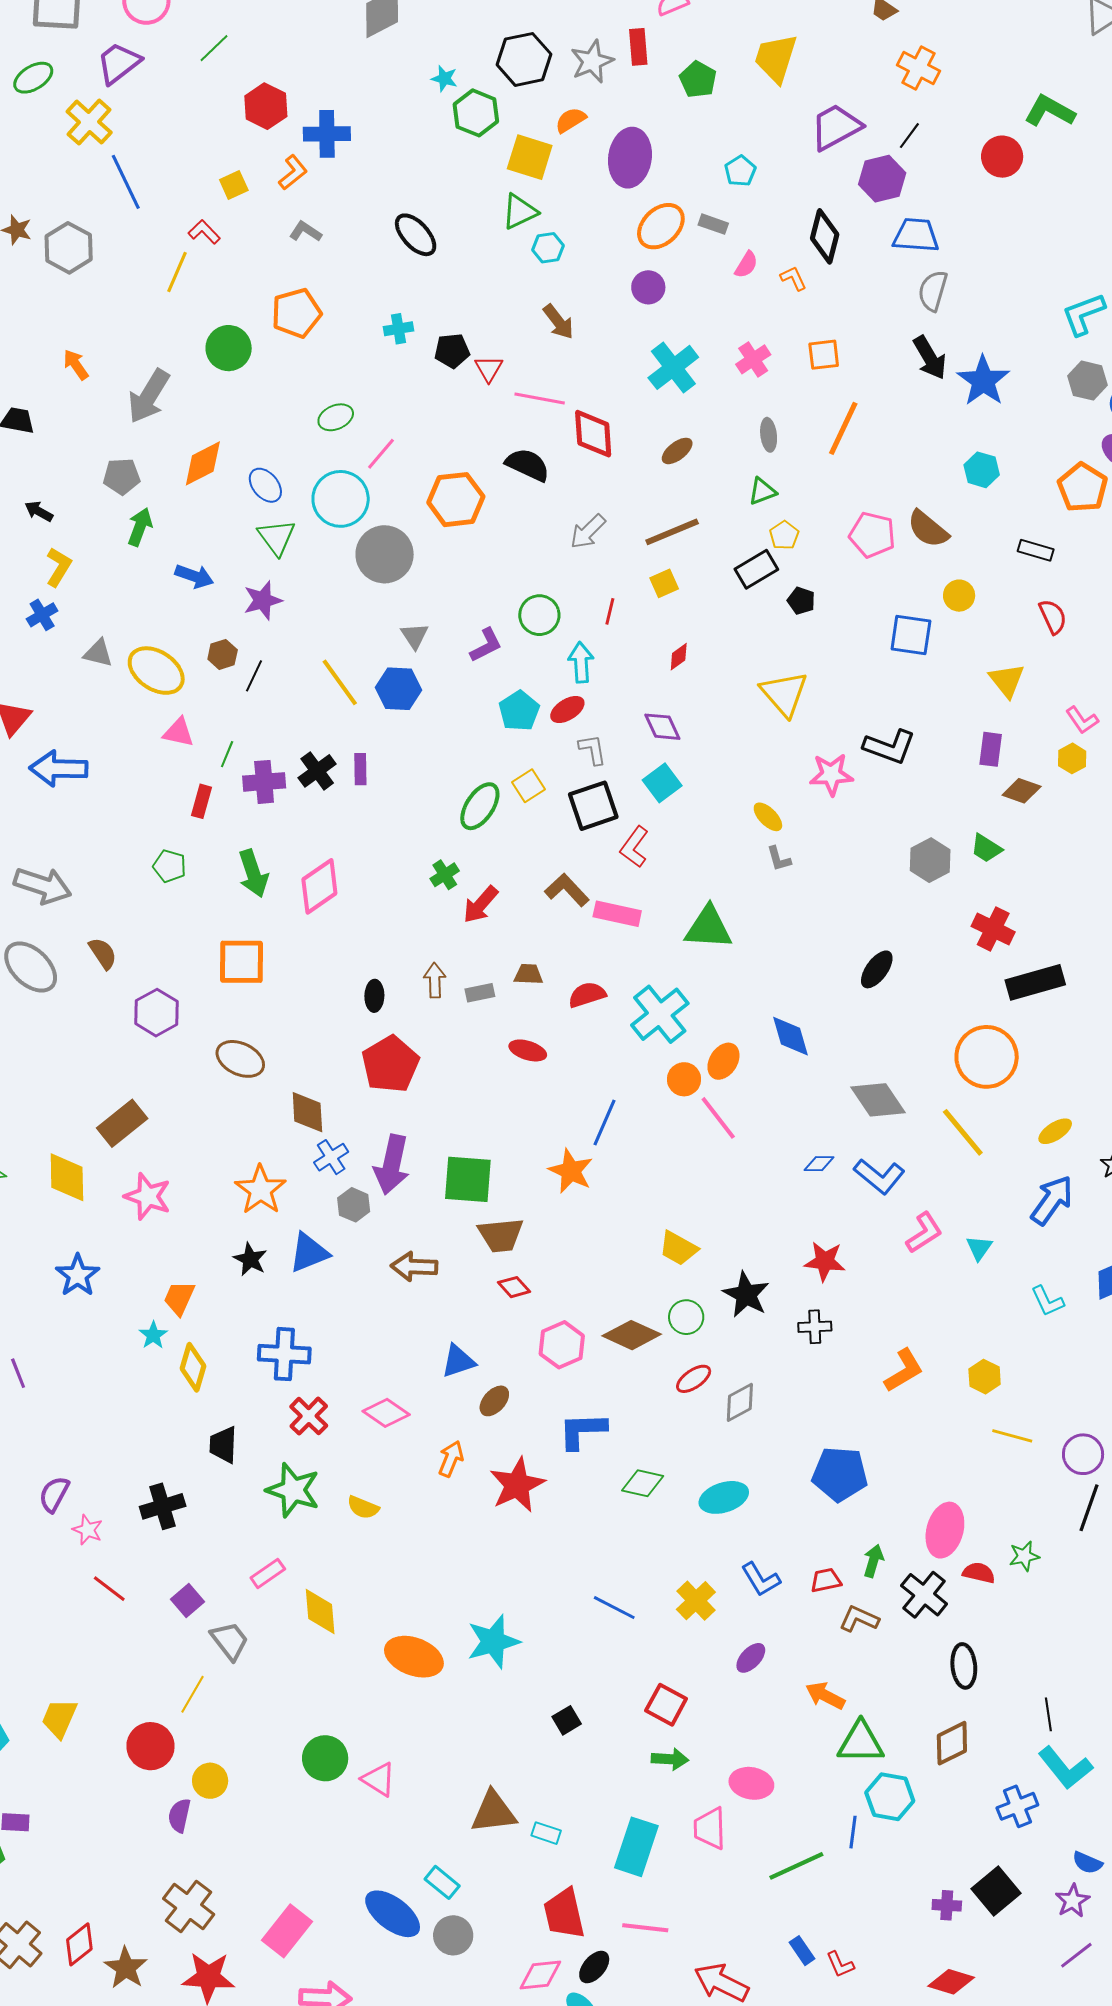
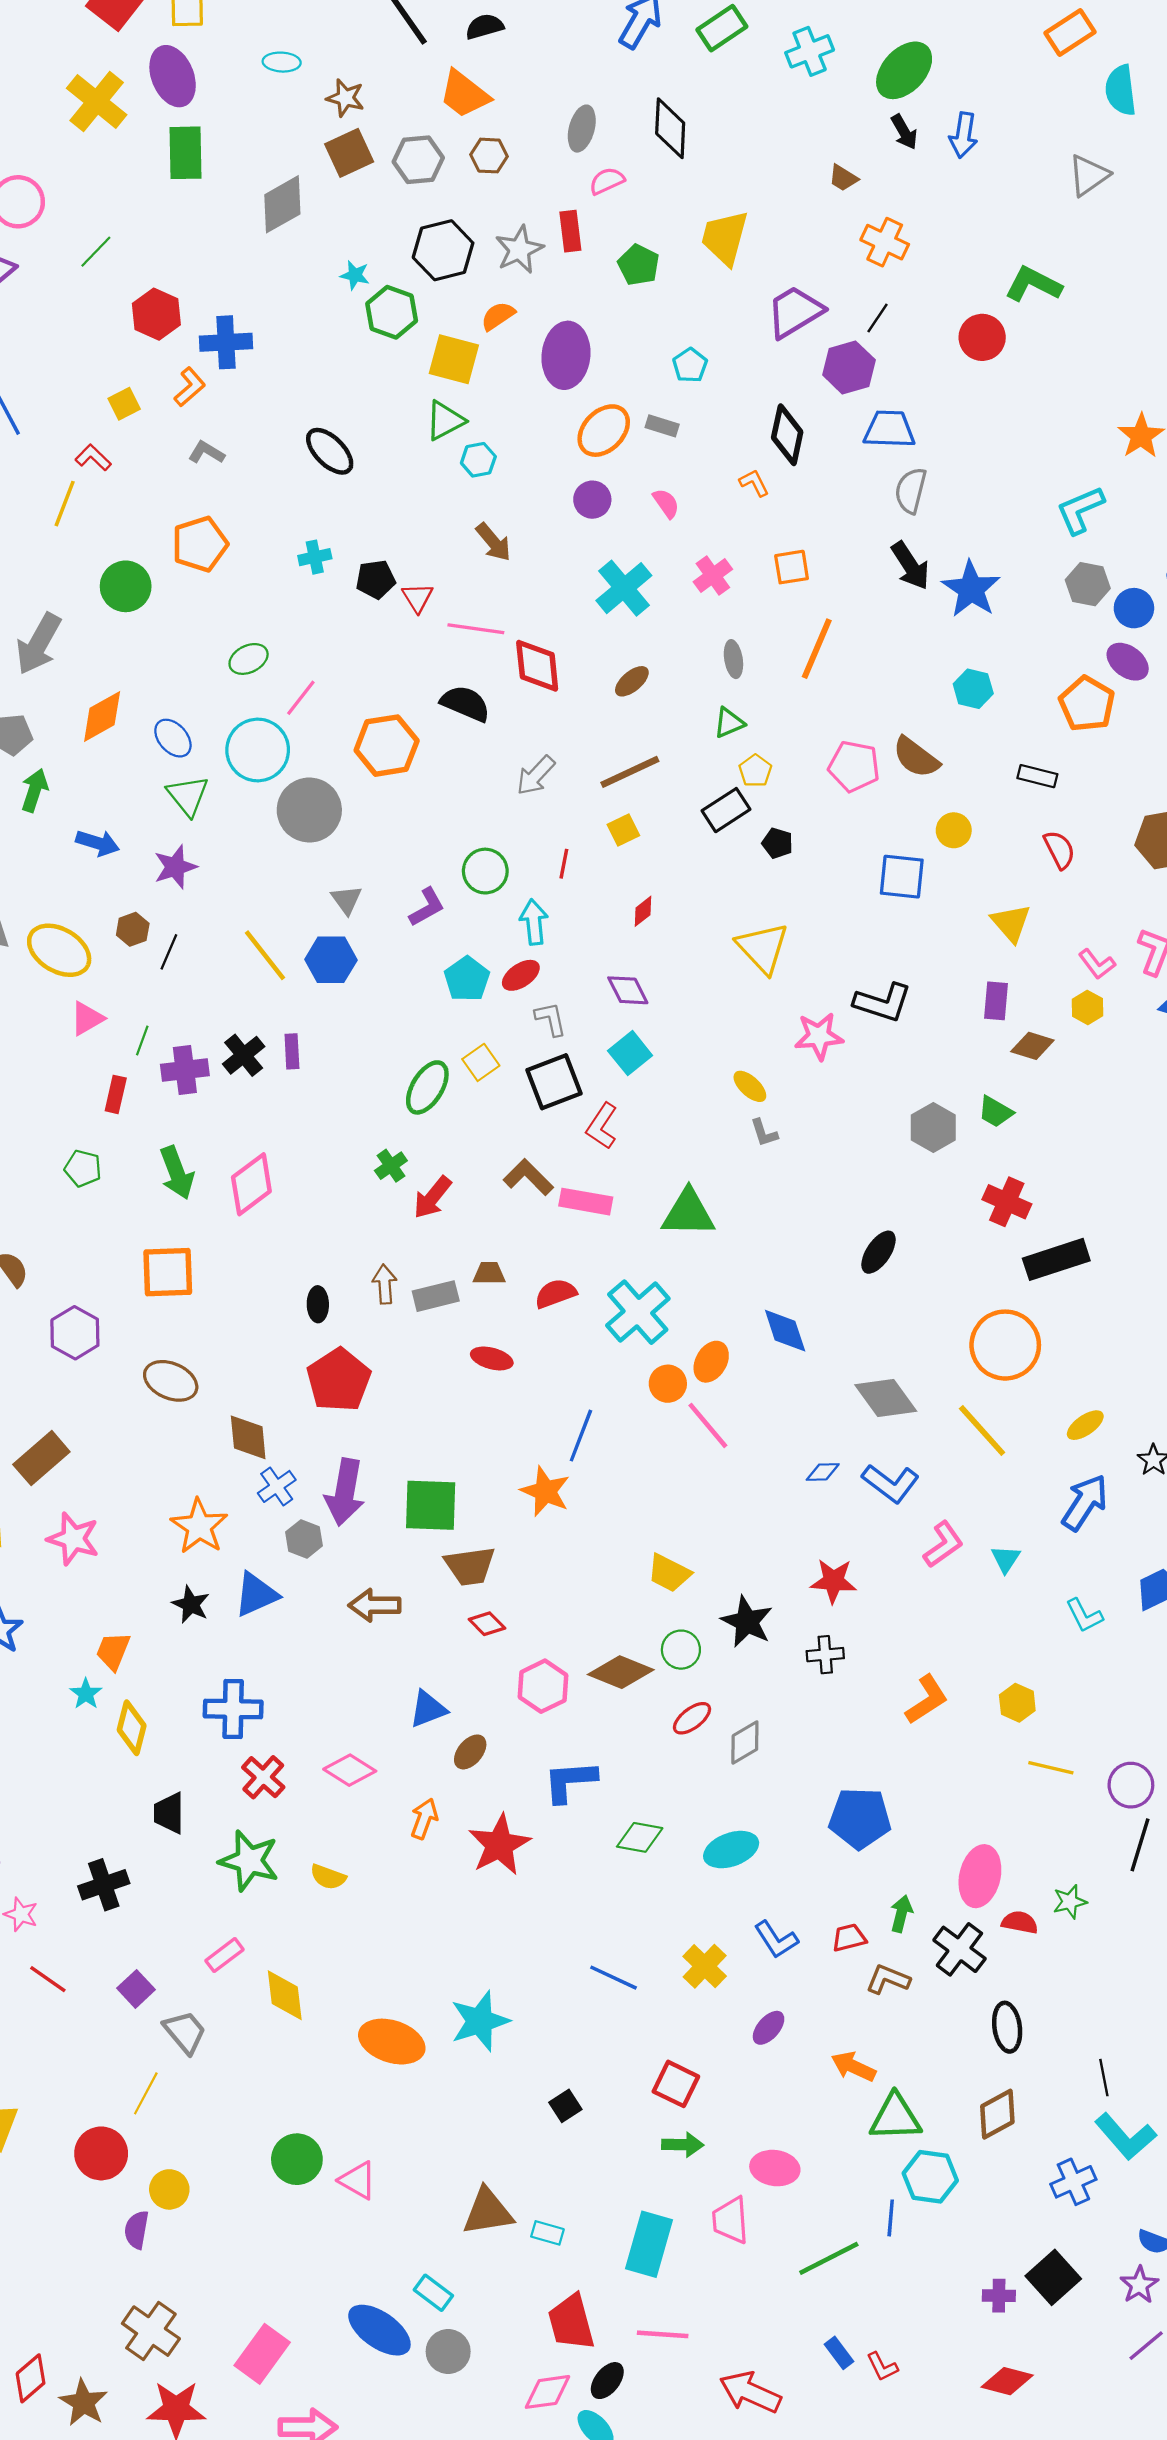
pink semicircle: (746, 265) -> (666, 503), moved, turned -64
pink triangle: (179, 732) -> (87, 1018), turned -40
gray rectangle: (480, 993) -> (436, 1296), size x1.4

